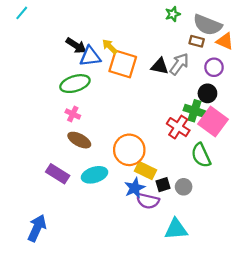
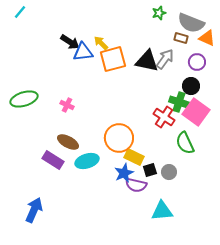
orange square: (123, 64) -> (113, 59), turned -32
black triangle: (160, 66) -> (147, 61), size x1.4
green ellipse: (75, 84) -> (24, 99), moved
brown ellipse: (79, 140) -> (68, 142), moved

